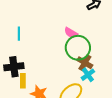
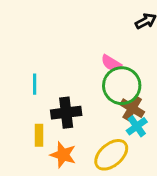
cyan line: (19, 34) -> (35, 84), moved
black cross: (14, 67) -> (66, 113), moved

